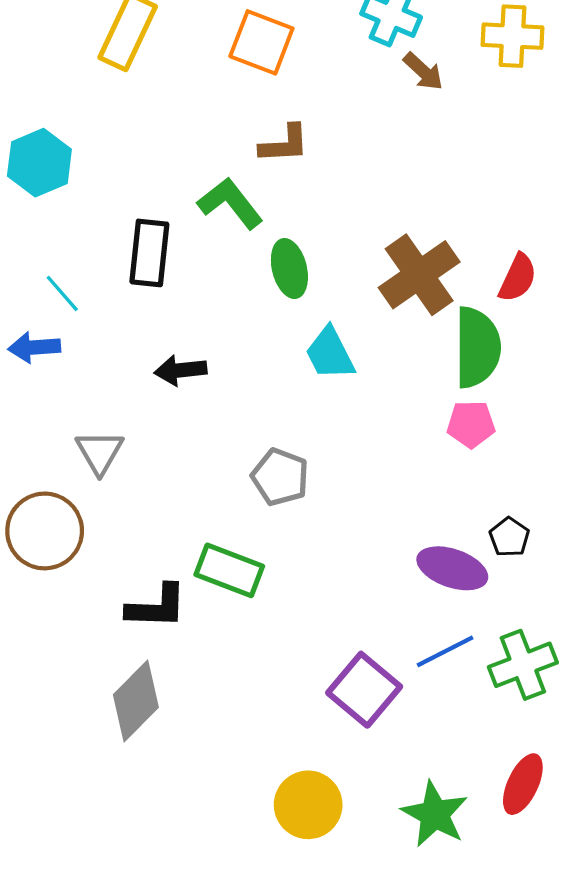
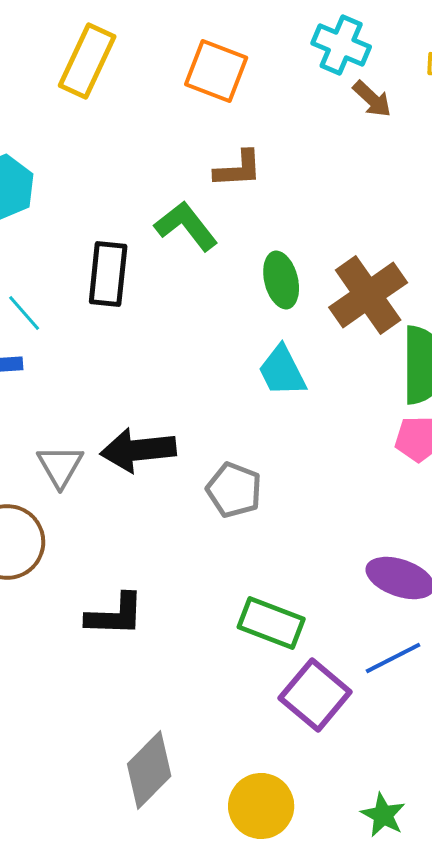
green ellipse: (289, 269) -> (281, 280), moved
black arrow: (181, 370) -> (138, 450), moved, size x1.5
green rectangle: (229, 570) -> (271, 623), moved
gray diamond: (136, 701) -> (149, 770), moved
green star: (435, 814) -> (383, 815), size x0.7

